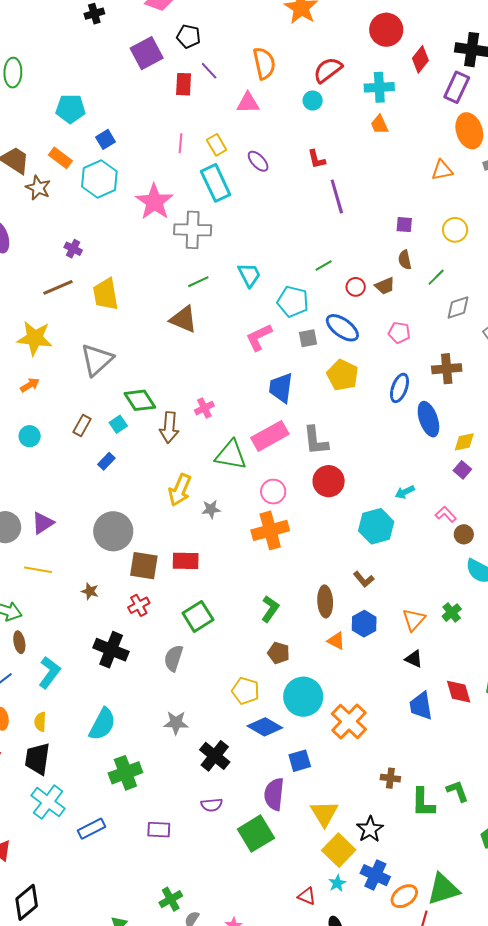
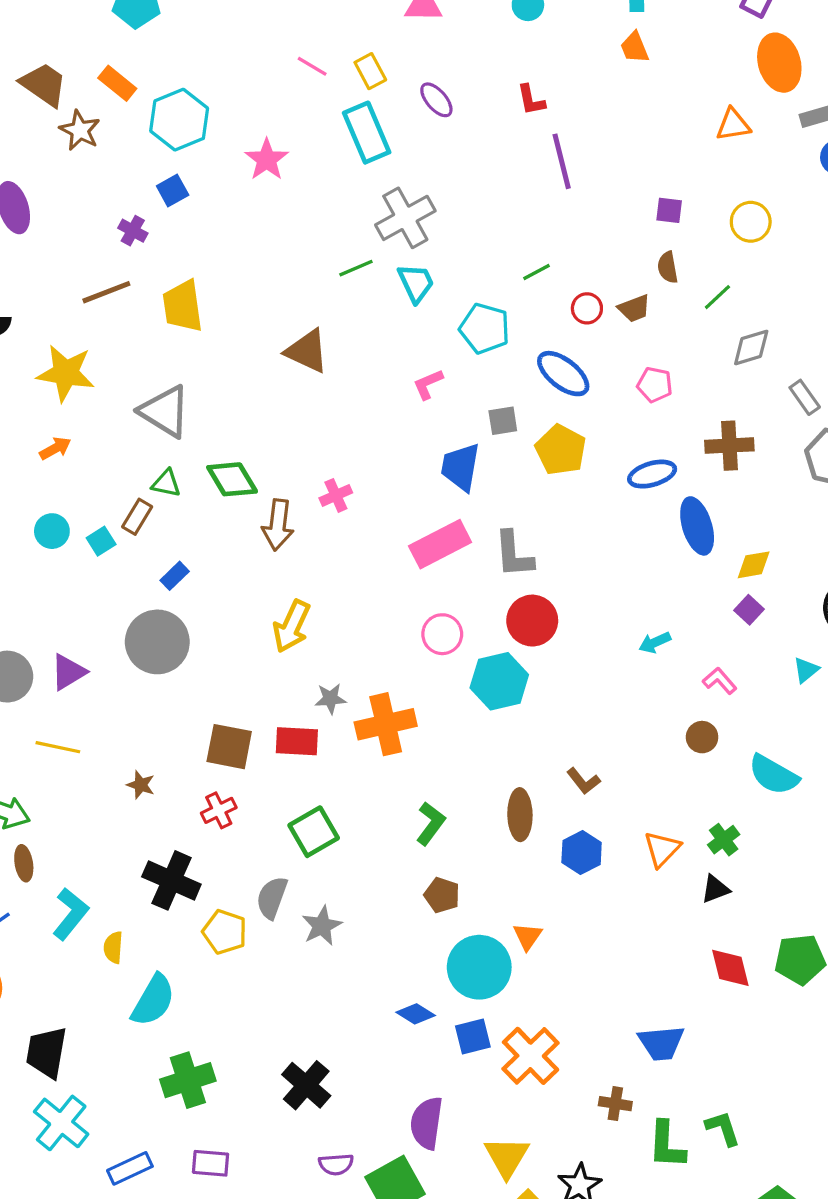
blue square: (105, 139) -> (173, 191), moved
pink line: (180, 143) -> (312, 66), turned -66
pink star: (154, 202) -> (267, 159), size x0.7
gray cross: (193, 230) -> (405, 218), moved, turned -33
green line: (198, 282) -> (356, 268), moved
pink L-shape: (259, 337) -> (428, 384), size x0.7
gray square: (308, 338) -> (503, 421), moved
gray triangle: (97, 360) -> (165, 411), turned -48
blue ellipse: (399, 388) -> (652, 474), turned 52
cyan square: (118, 424) -> (101, 541), moved
green triangle: (231, 455) -> (166, 483), moved, size x0.6
gray star: (211, 509) -> (331, 699), moved
cyan hexagon: (376, 526) -> (499, 681), moved
orange cross: (270, 530) -> (386, 724), moved
gray circle: (113, 531) -> (157, 642), moved
brown circle: (464, 534) -> (702, 737), moved
orange triangle: (336, 641) -> (528, 936), moved, turned 36
black triangle: (414, 659) -> (715, 889), moved, turned -48
yellow pentagon: (246, 691) -> (225, 932), moved
blue trapezoid: (421, 706) -> (661, 1043), moved, turned -88
yellow semicircle: (40, 722) -> (113, 947), moved
orange cross: (349, 722) -> (531, 1056), moved
gray star: (176, 723) -> (322, 926), moved, turned -30
blue diamond: (265, 727) -> (416, 1014), size x0.7
black cross: (215, 756) -> (306, 1085), moved
blue square: (300, 761) -> (473, 1036), moved
purple semicircle: (212, 805) -> (336, 1164), moved
purple rectangle: (159, 830) -> (211, 1163), moved

